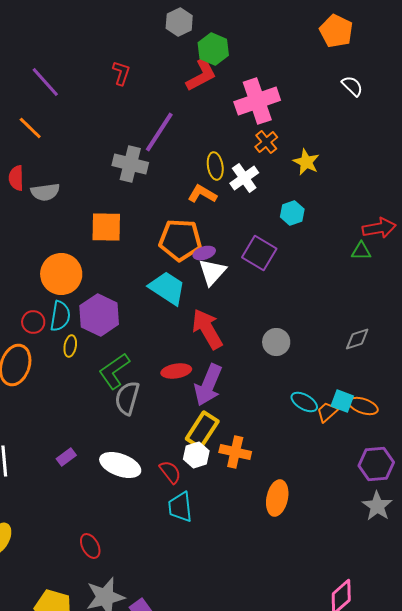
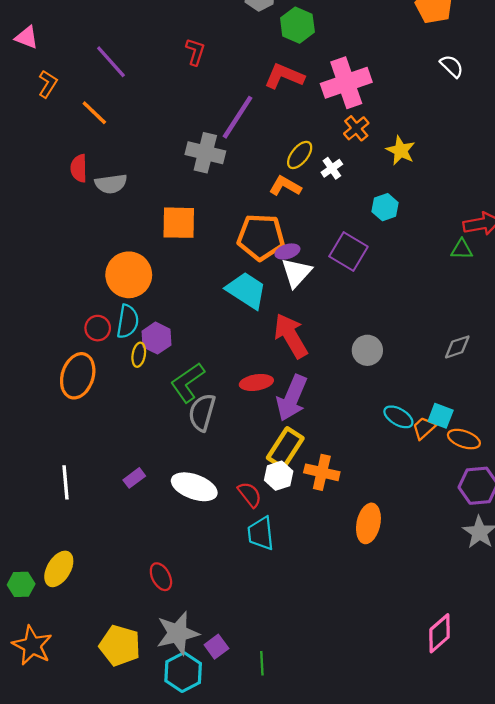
red L-shape: (201, 75) -> (284, 76), moved, turned -129
yellow ellipse: (215, 166) -> (300, 155), turned 48
white cross: (244, 178) -> (332, 168), size x0.7
purple hexagon: (99, 315) -> (156, 338), moved, size x0.7
orange ellipse: (363, 406) -> (464, 439), moved

